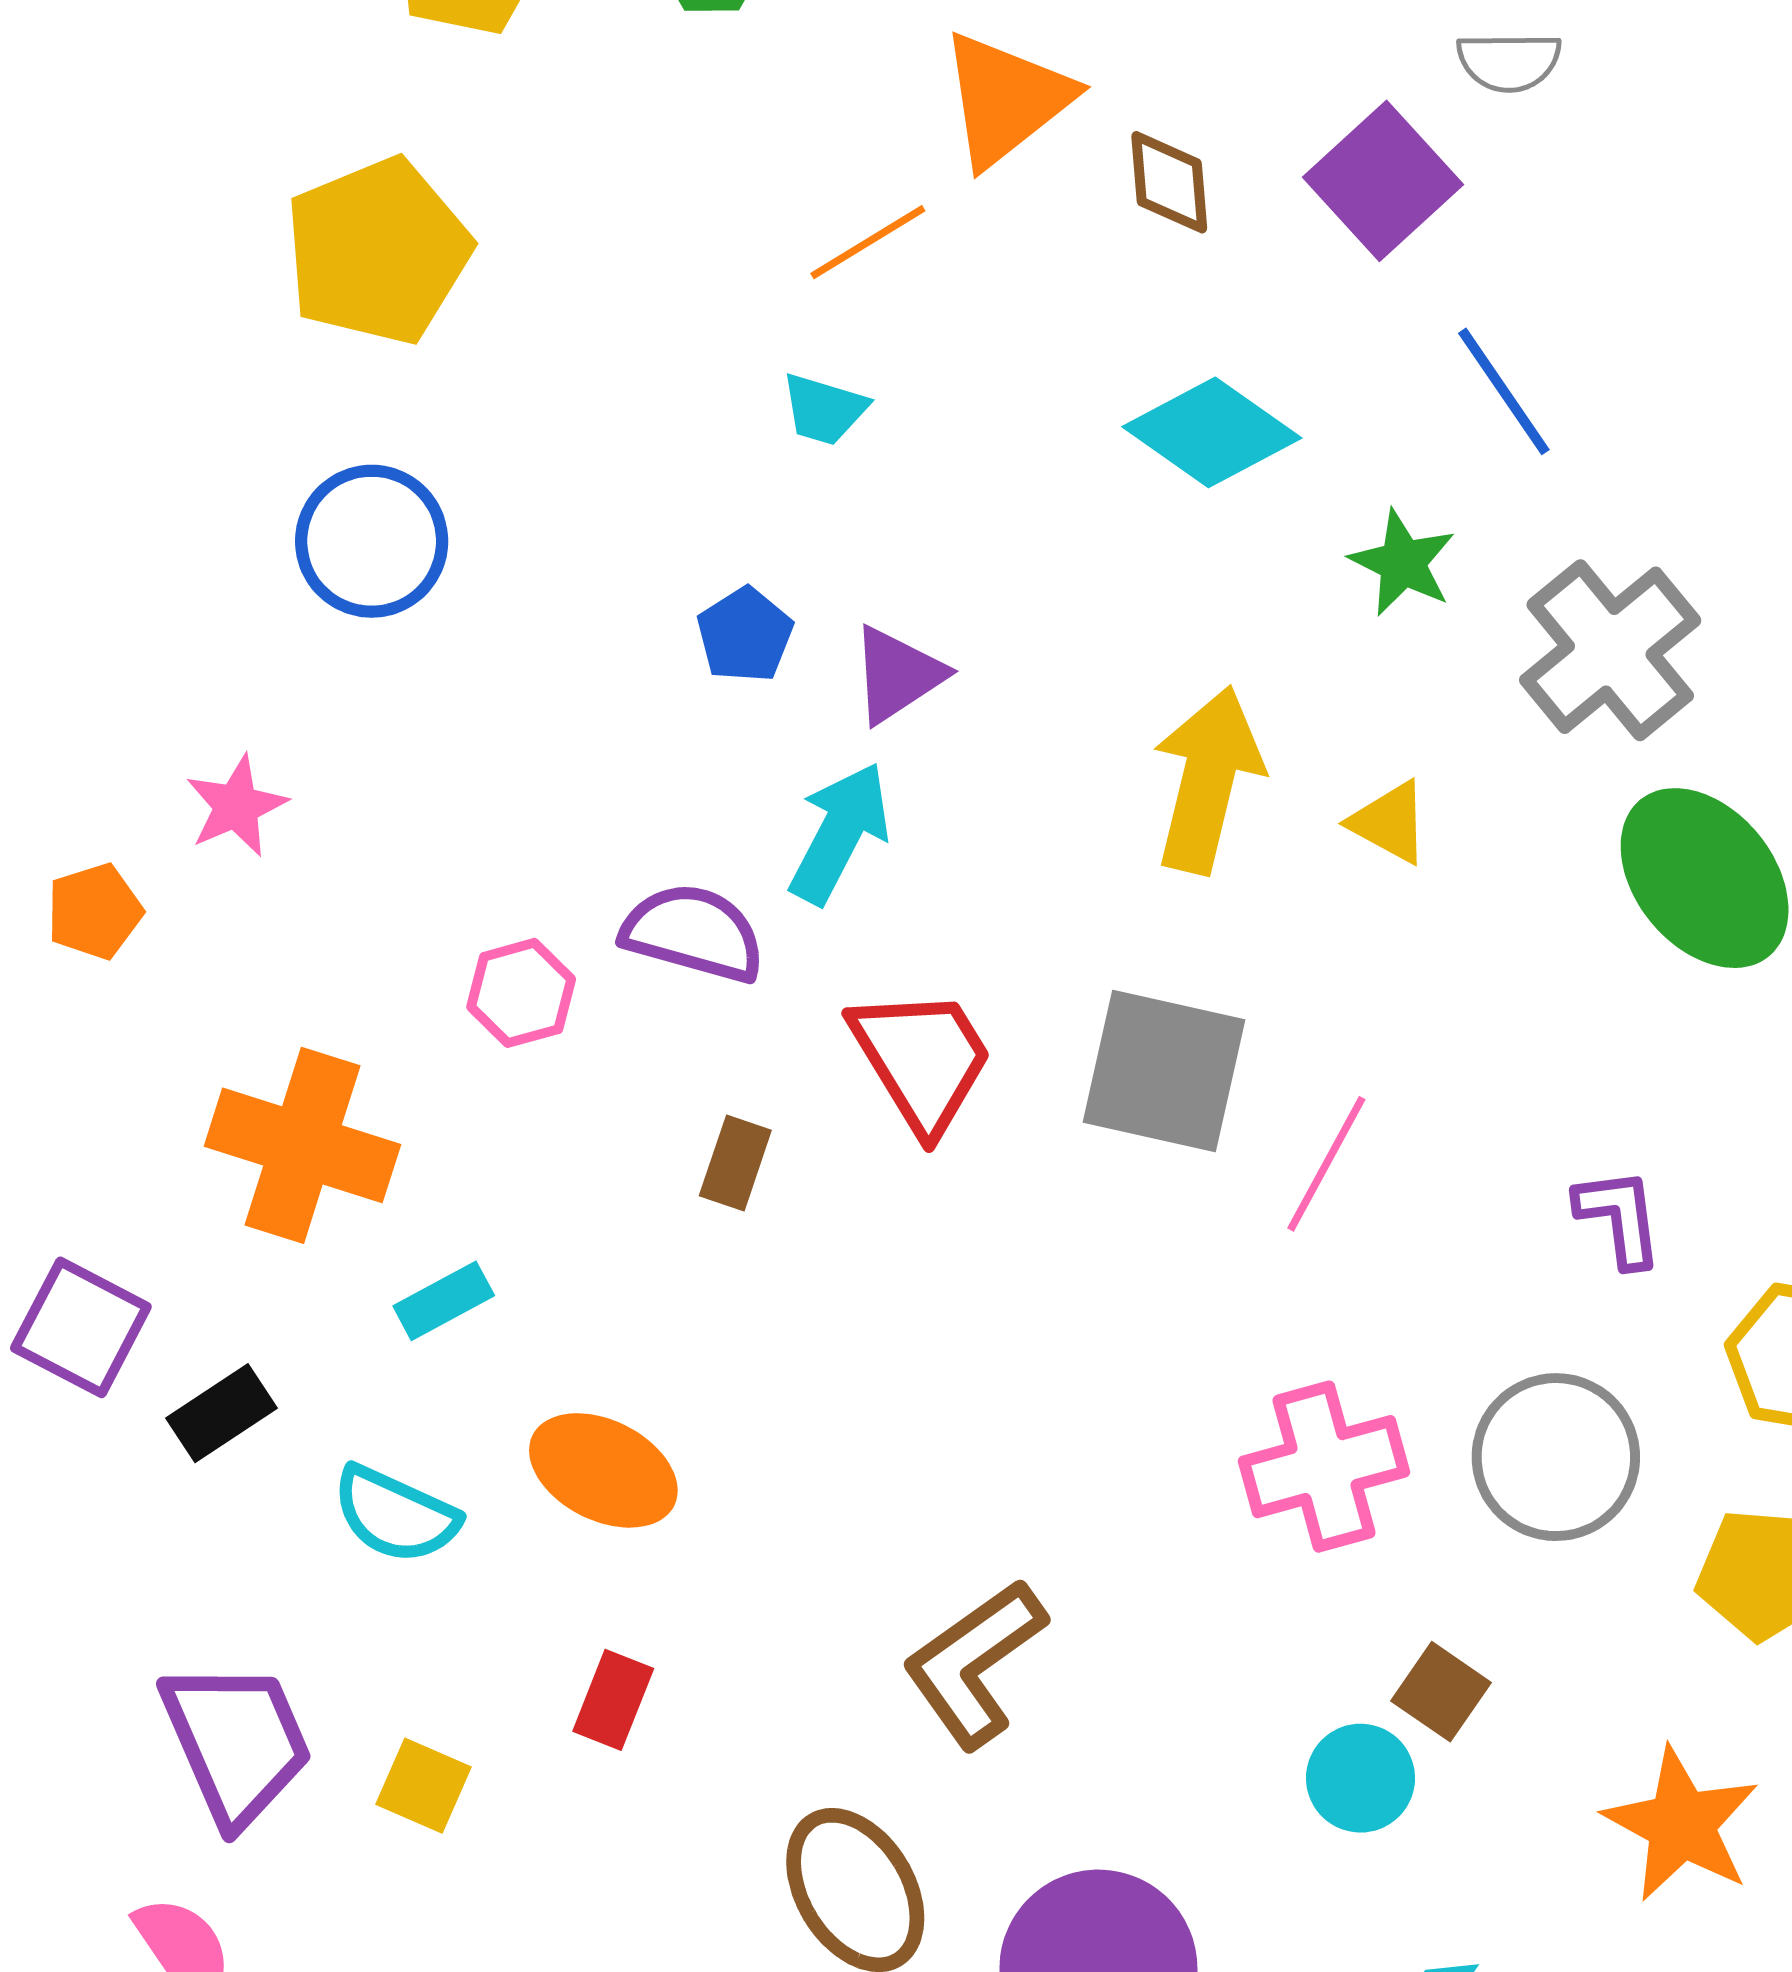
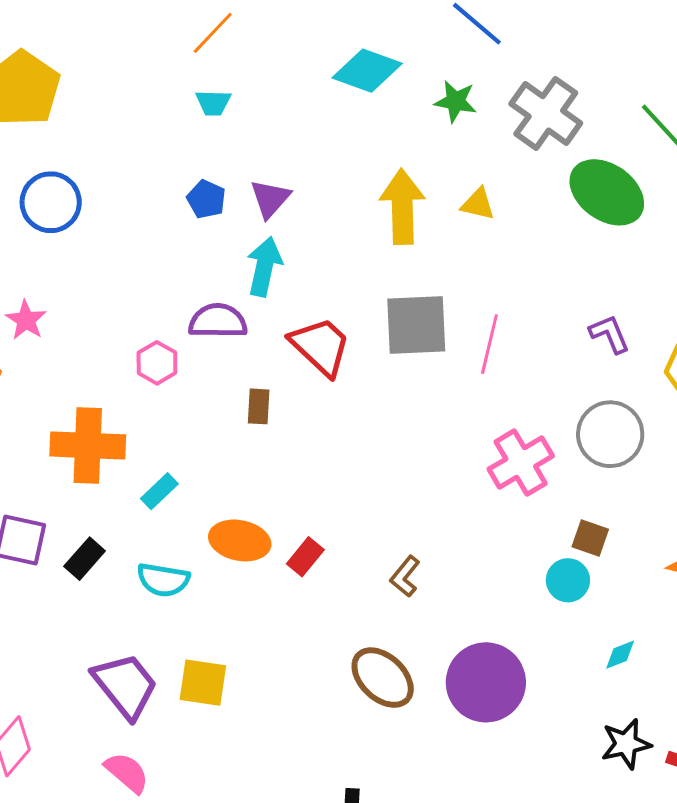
brown L-shape: (974, 1663) -> (405, 576), size x0.6
red rectangle: (613, 1700) -> (305, 557), moved, turned 33
yellow square: (423, 1786) -> (203, 683), size x1.4

